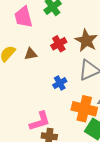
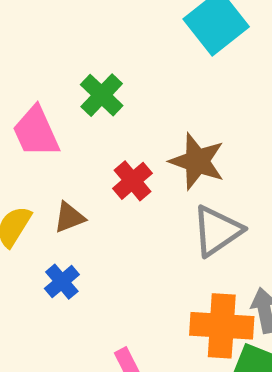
blue cross: (60, 83) -> (62, 282), moved

